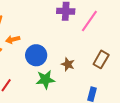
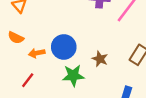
orange arrow: (13, 39) -> (37, 53), moved

